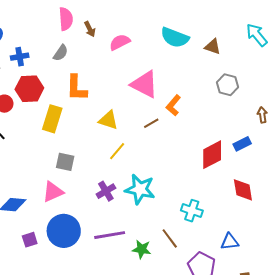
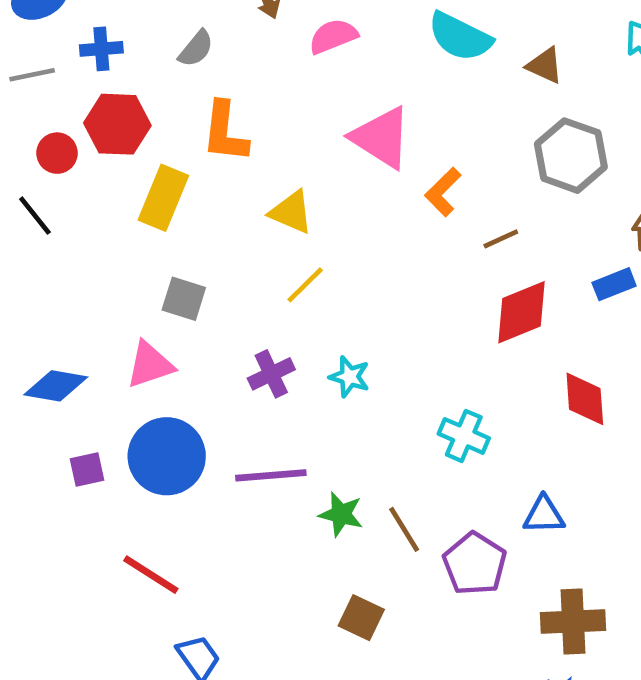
gray hexagon: (227, 85) -> (571, 156), size x1.4
brown line: (151, 123) -> (501, 239), moved
blue rectangle: (242, 144) -> (614, 284), moved
cyan star: (140, 189) -> (349, 377), size x0.6
brown line: (170, 238) -> (404, 529), moved

